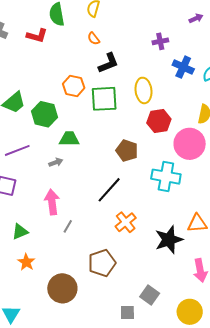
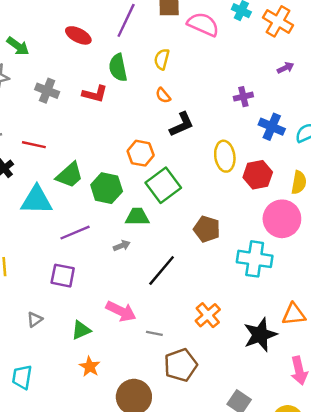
green square: (104, 99) -> (163, 185), moved, turned -32
red hexagon: (159, 121) -> (258, 175), moved
black line: (109, 190) -> (162, 270), moved
pink arrow: (52, 202) -> (121, 311), moved, turned 125
gray line: (68, 226) -> (154, 333), moved, turned 72

